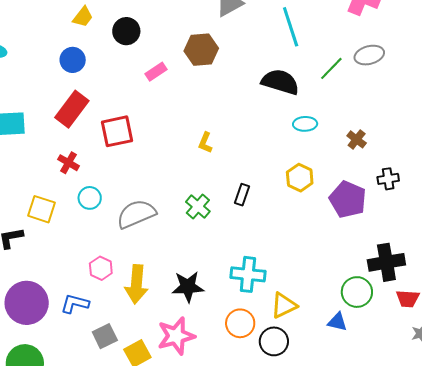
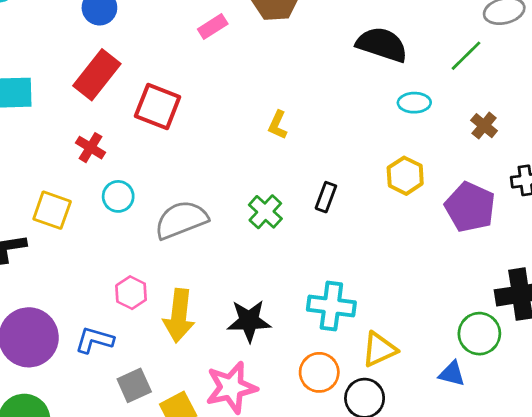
green line: (331, 68) -> (466, 56), moved
red square: (117, 131) -> (158, 106), turned 32

